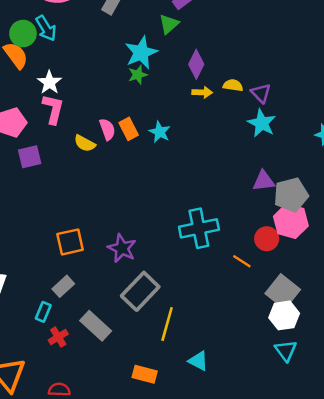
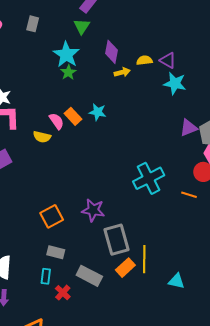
gray rectangle: (63, 286) -> (56, 252), turned 72
gray rectangle: (140, 291) -> (117, 240), turned -44
orange rectangle: (145, 374) -> (125, 268), moved, turned -42

